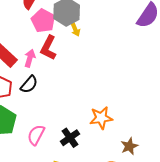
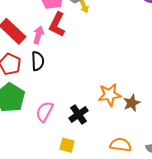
black semicircle: (29, 84) -> (38, 61), turned -42
brown star: (129, 146) -> (132, 103), moved

